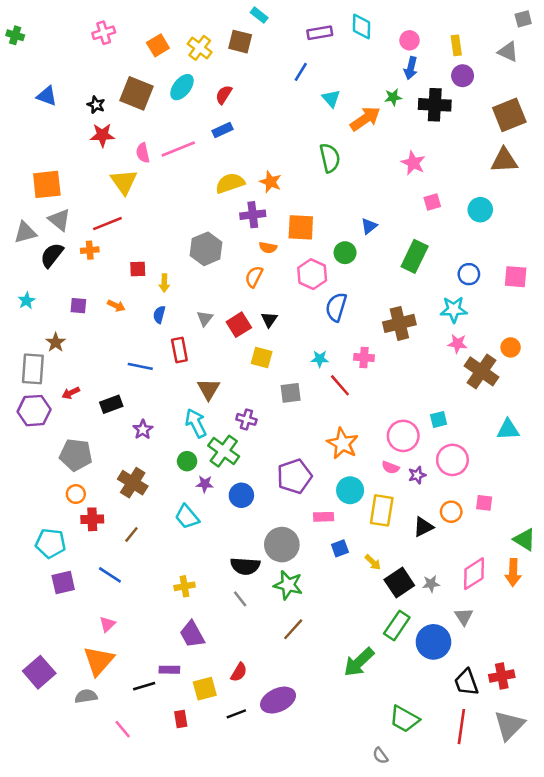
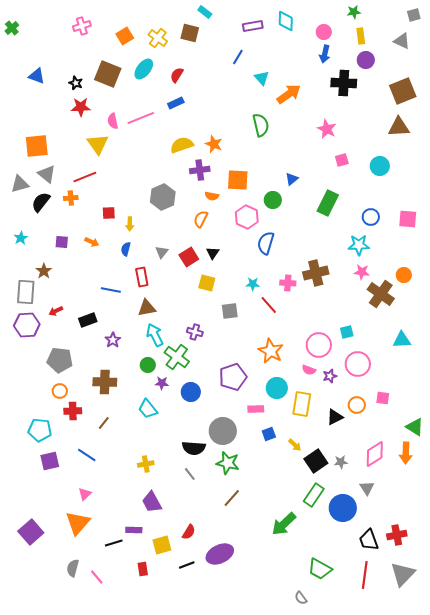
green cross: (15, 35) -> (12, 28), turned 32
green star: (393, 97) -> (354, 12), moved
brown cross: (399, 323) -> (316, 273), moved
brown triangle: (209, 389) -> (147, 308), moved, turned 48
brown cross: (133, 483) -> (105, 382), turned -30
gray semicircle: (86, 696) -> (73, 568), moved, turned -66

